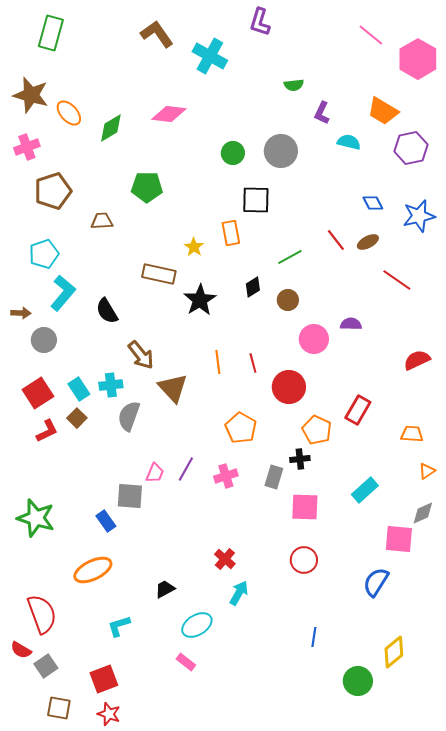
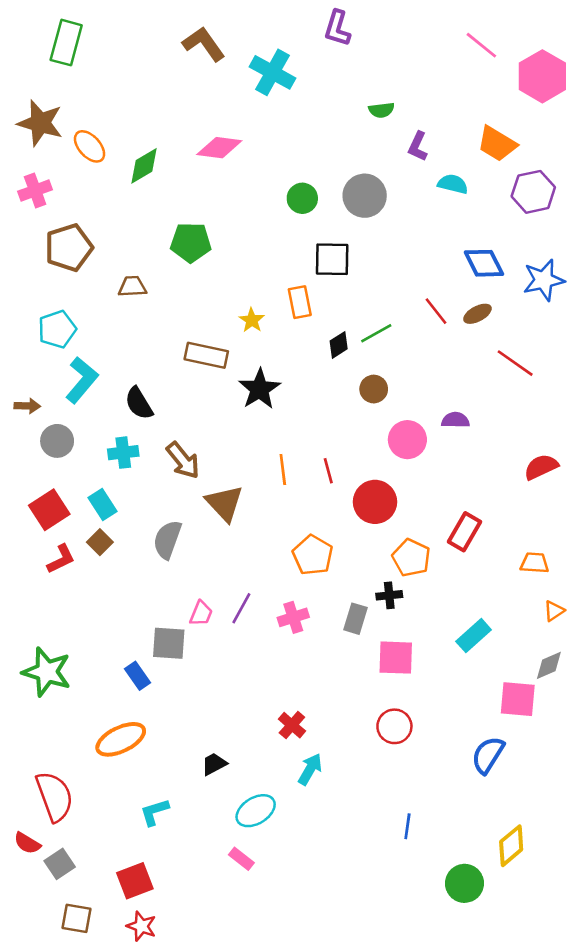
blue diamond: (373, 203) -> (484, 263), size x1.5
black diamond: (253, 287) -> (339, 345), moved
cyan cross: (111, 385) -> (123, 453), moved

